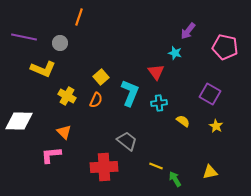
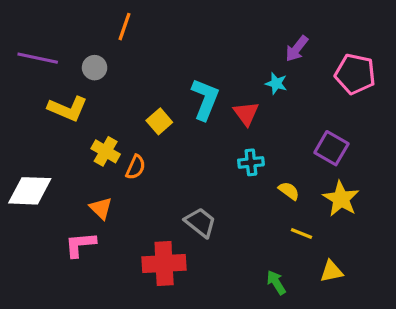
cyan L-shape: (130, 93) -> (205, 99), moved
orange semicircle: (96, 100) -> (136, 167), moved
yellow star: (216, 126) -> (341, 199), size x1.6
yellow line: (156, 166) -> (301, 233), moved

